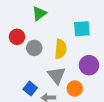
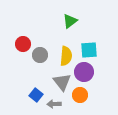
green triangle: (39, 13) -> (70, 21), moved
cyan square: (82, 29) -> (89, 50), moved
purple circle: (89, 65) -> (84, 72), moved

